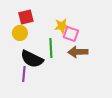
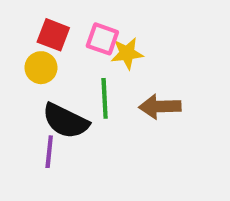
red square: (26, 17) -> (53, 35), turned 35
pink square: (71, 34) -> (102, 39), moved

